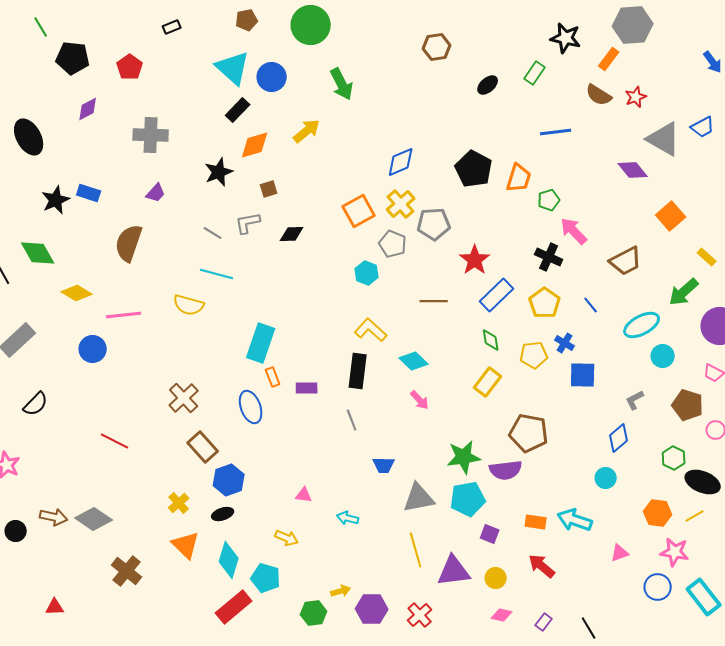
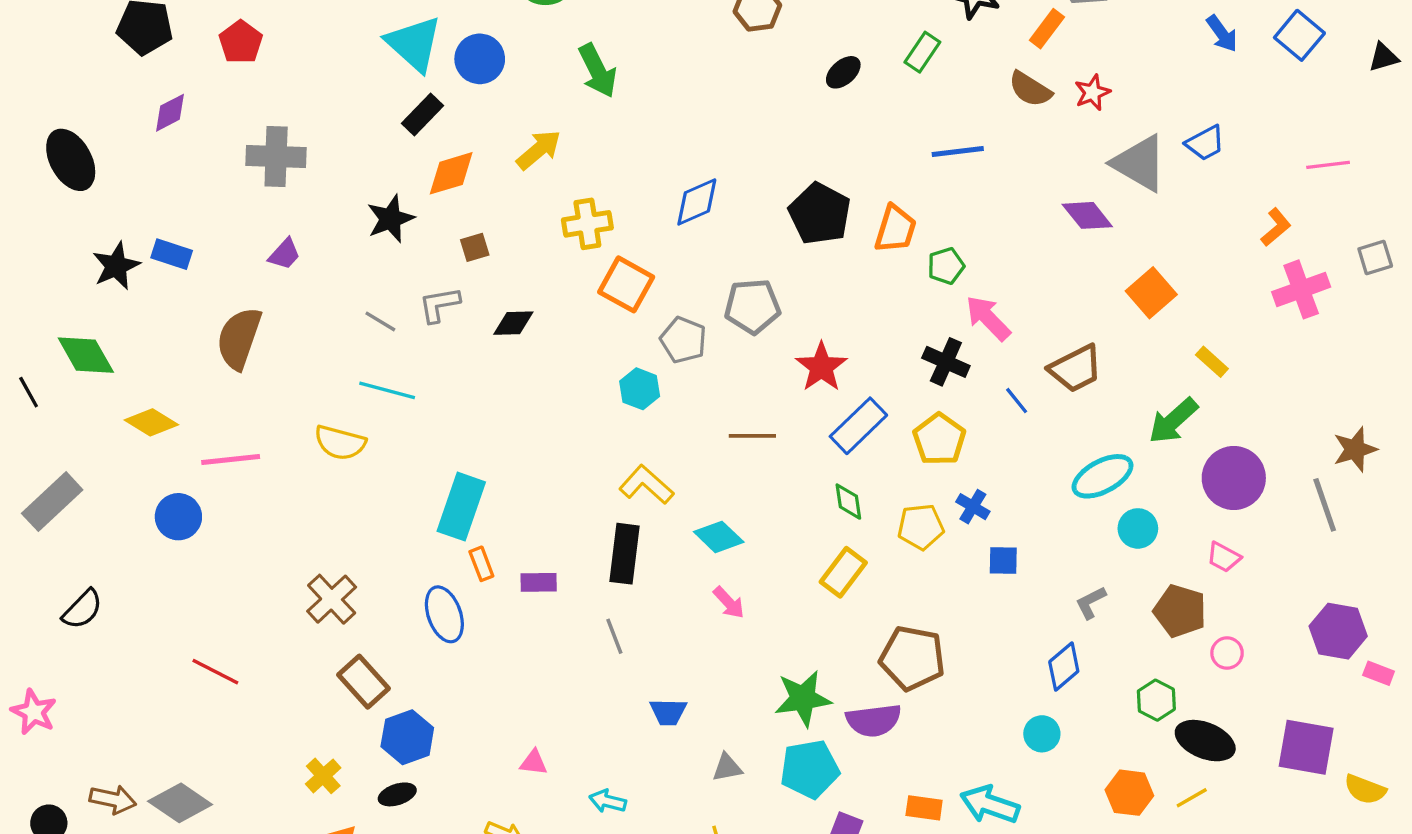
yellow cross: (401, 204) -> (587, 224), moved, turned 32
orange square: (359, 211) -> (626, 284), turned -32
blue line: (591, 305) -> (1017, 401), moved
blue square: (583, 375) -> (1003, 560), size x0.7
gray triangle: (419, 498) -> (727, 767), size x0.6

